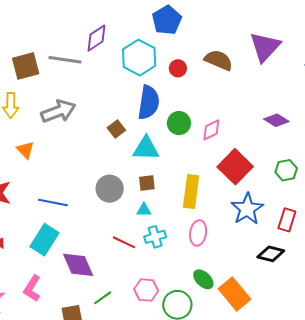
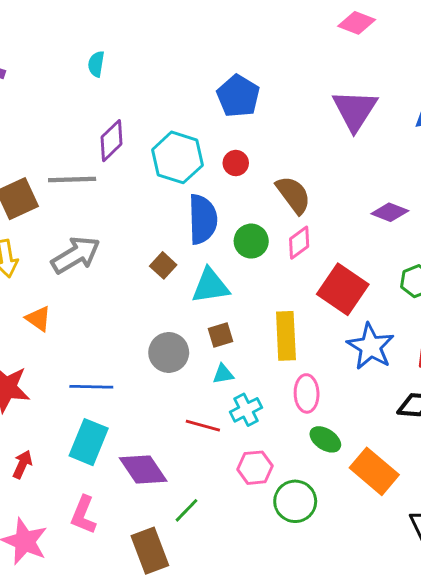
blue pentagon: (167, 20) -> (238, 96), moved
brown semicircle: (219, 60) -> (293, 195), moved, turned 40
green ellipse: (203, 279) -> (325, 439), moved
pink hexagon: (146, 290) -> (255, 468), moved

